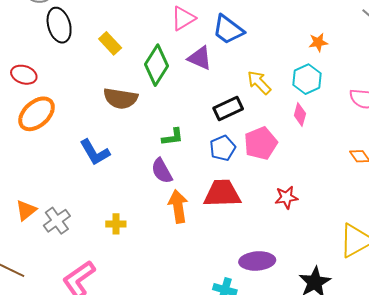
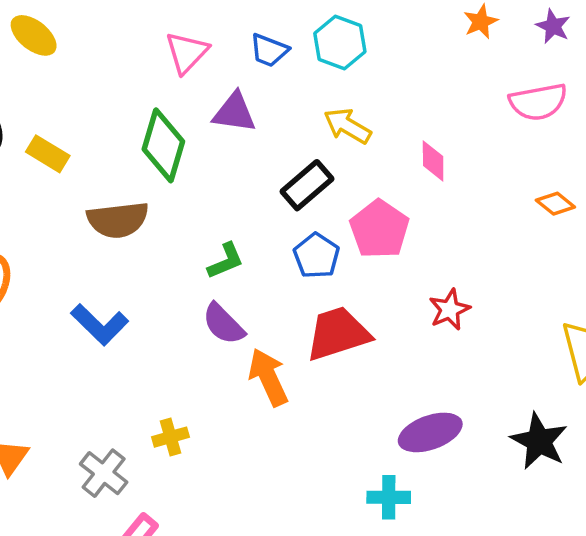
blue trapezoid: (228, 30) -> (269, 50), size x0.7
orange star: (318, 42) -> (481, 22), moved
yellow rectangle: (110, 43) -> (48, 154), moved
cyan hexagon: (307, 79) -> (340, 42), moved
gray cross: (57, 221) -> (104, 473), moved

